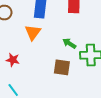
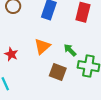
orange triangle: (33, 32) -> (42, 46), moved

